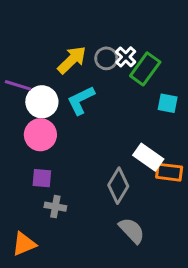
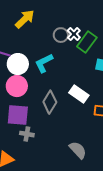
yellow arrow: (72, 60) -> (25, 19), moved
white rectangle: (148, 157) -> (79, 94), moved
purple square: (42, 178) -> (18, 115), size x1.6
gray diamond: (118, 186) -> (50, 102), moved

